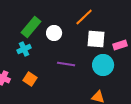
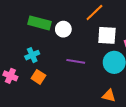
green rectangle: (31, 27) -> (39, 23), turned 65
cyan cross: (24, 49) -> (32, 55), moved

